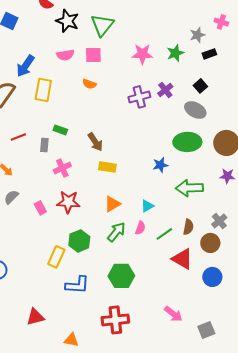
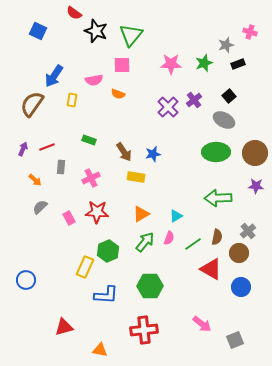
pink semicircle: (65, 55) -> (94, 80), moved
yellow rectangle: (43, 90) -> (72, 100), size x0.6
purple cross: (139, 97) -> (168, 107), turned -30
gray rectangle: (44, 145) -> (61, 167), moved
blue star: (160, 165) -> (153, 154), moved

